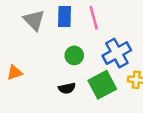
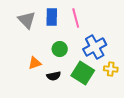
orange triangle: (15, 72) -> (35, 63), moved
green square: (102, 85) -> (83, 73), turned -30

